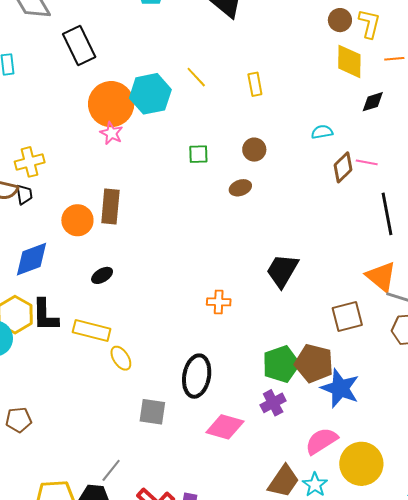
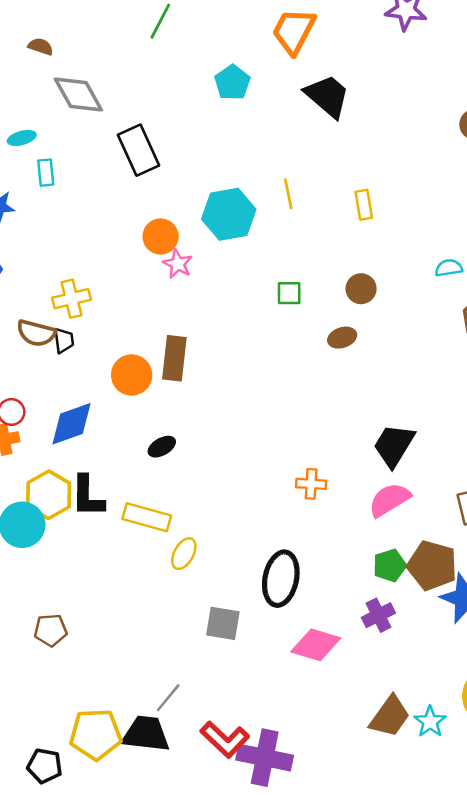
yellow line: (196, 77) -> (288, 194), turned 30
orange circle: (111, 104) -> (161, 236), moved, size x0.6
yellow ellipse: (121, 358) -> (184, 554), turned 60
green pentagon: (281, 364) -> (390, 566), size x0.7
pink semicircle: (321, 441) -> (389, 500), moved

